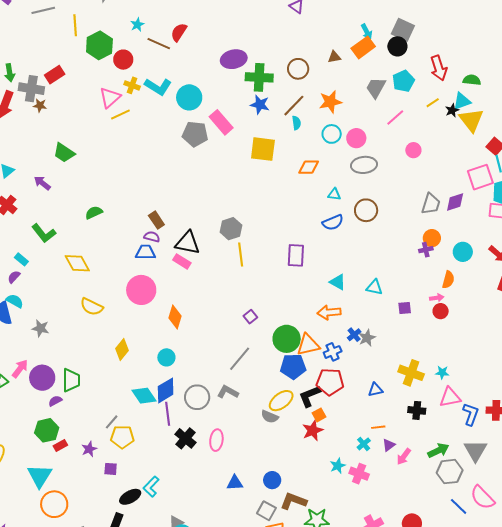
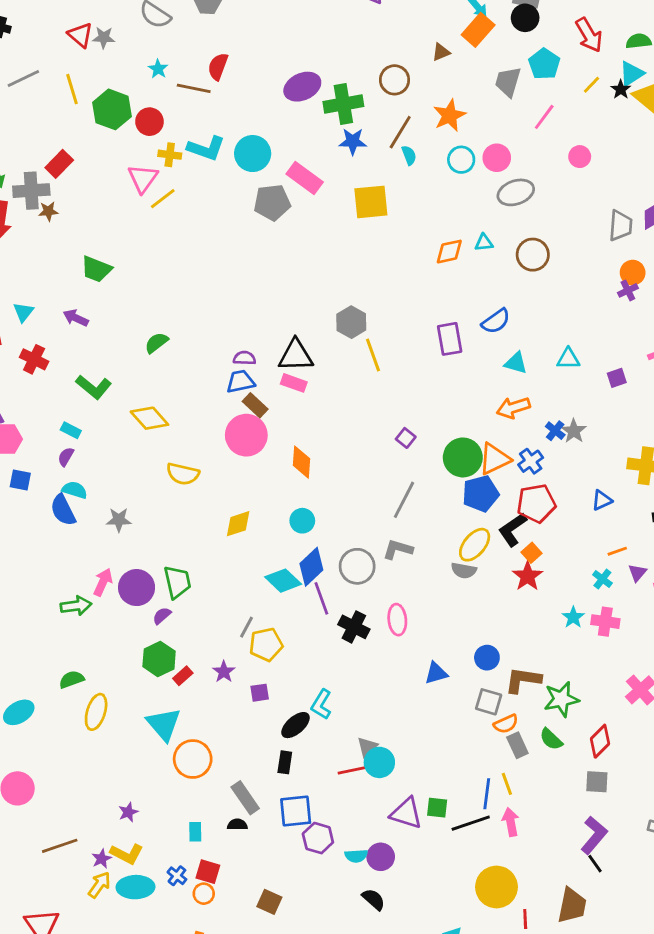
orange diamond: (309, 167) -> (449, 252), moved
brown rectangle: (156, 220) -> (255, 405), moved
blue semicircle: (333, 222) -> (496, 321), moved
yellow diamond: (122, 350) -> (238, 524), turned 45

